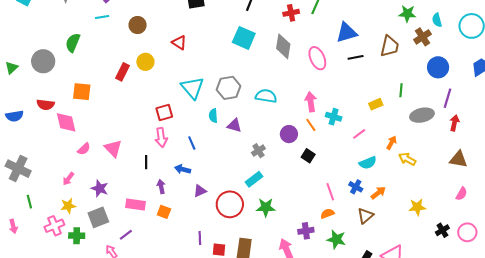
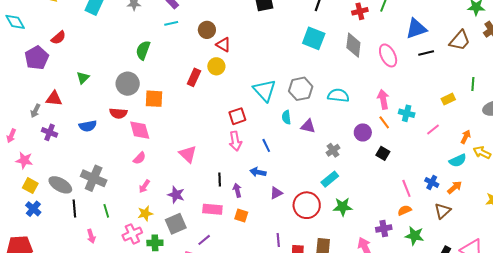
red triangle: (179, 43) -> (223, 45), moved
brown trapezoid: (390, 46) -> (460, 40), turned 30
gray circle: (43, 61) -> (128, 84), moved
pink semicircle: (84, 149) -> (140, 158), moved
black line: (146, 162) -> (220, 180), moved
cyan semicircle: (368, 163) -> (458, 160), moved

